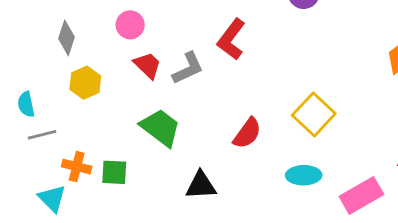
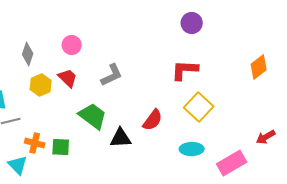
red L-shape: (231, 39) -> (185, 70), moved, turned 56
red trapezoid: (147, 65) -> (68, 78), moved
black triangle: (201, 185) -> (121, 138), moved

